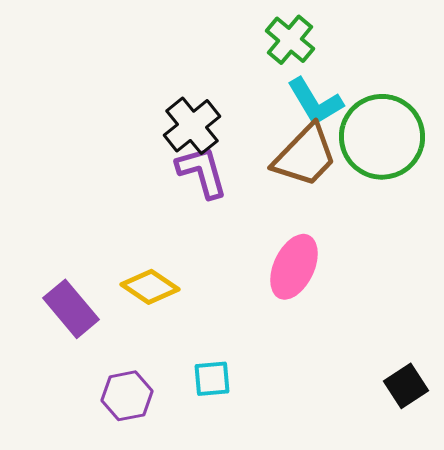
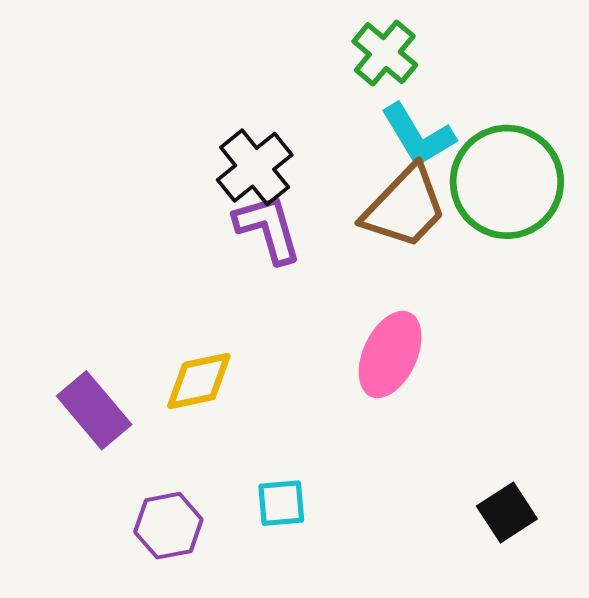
yellow diamond: (150, 287) -> (199, 381), turned -46
black square: (406, 386) -> (507, 512), moved

